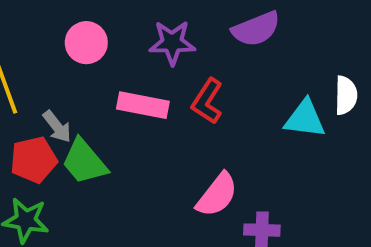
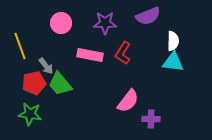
white semicircle: (346, 95) -> (173, 41), moved

